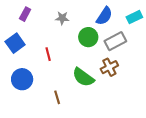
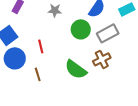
blue circle: (22, 79) -> (15, 58), moved
brown line: (57, 97) -> (38, 74), moved

